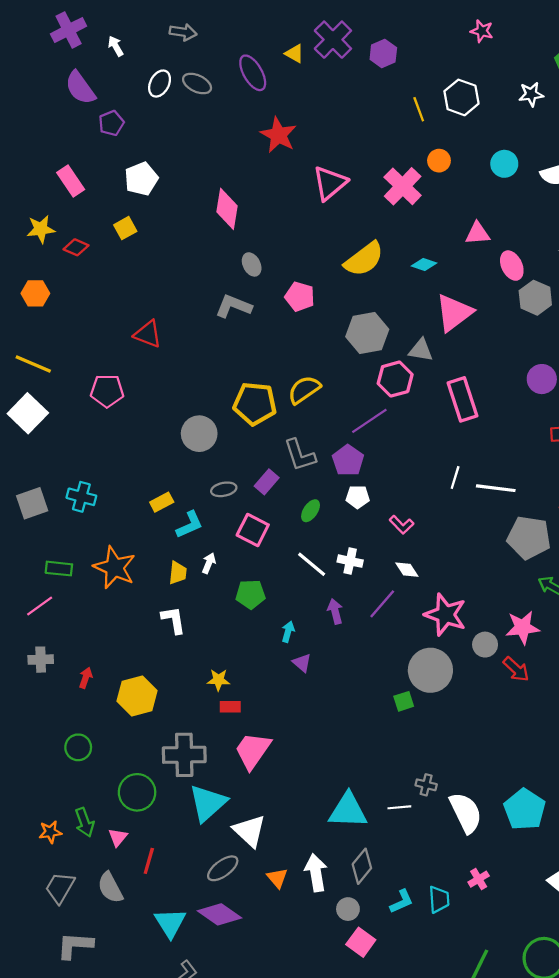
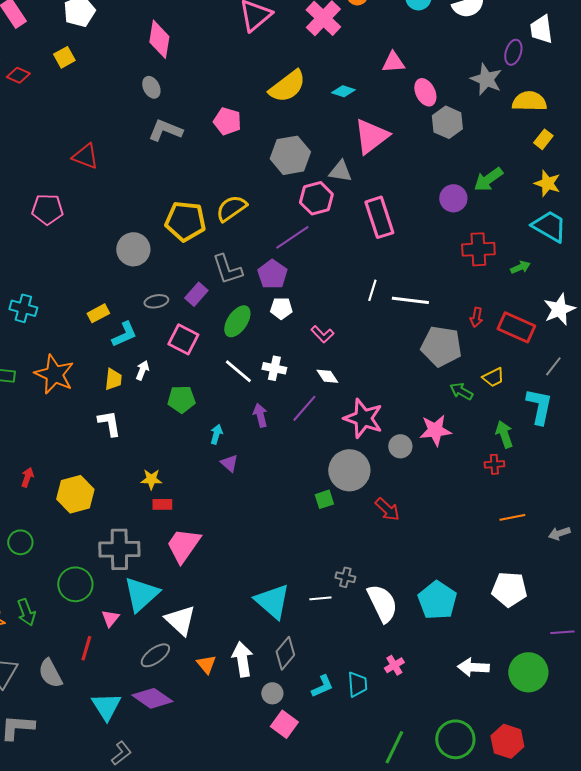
gray ellipse: (252, 264) -> (151, 87), moved
green ellipse: (311, 511) -> (237, 321), size x1.5
red arrow: (516, 669) -> (387, 509), moved
cyan triangle: (348, 811) -> (272, 601), turned 39
pink triangle: (118, 837) -> (110, 618), moved

